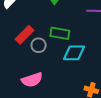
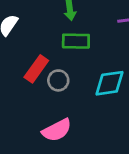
green rectangle: (60, 33) -> (76, 41), moved

